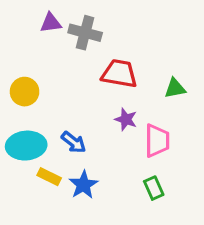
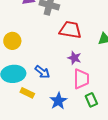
pink trapezoid: (157, 141) -> (81, 79), moved
blue star: (83, 185) -> (58, 101), moved

